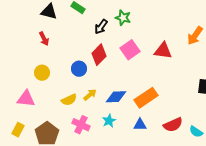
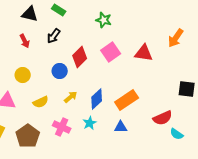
black arrow: (101, 27) -> (54, 36), moved
blue diamond: (116, 97) -> (97, 99), turned -40
yellow semicircle: (69, 100) -> (41, 102), moved
red semicircle: (173, 125) -> (163, 118), moved

